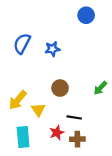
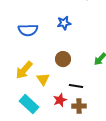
blue semicircle: (22, 43) -> (28, 30), moved, turned -120
blue star: (52, 49) -> (64, 23), moved
cyan rectangle: (23, 137) -> (29, 104), turned -42

